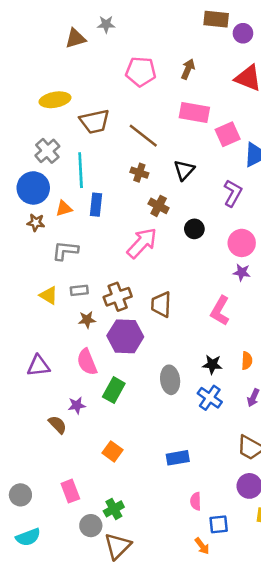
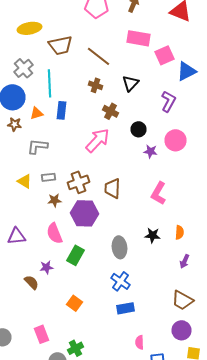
purple star: (242, 272) -> (150, 151), moved
blue cross: (210, 398) -> (120, 281), moved

